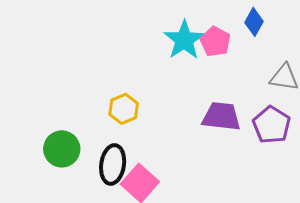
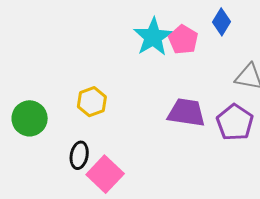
green circle: (62, 149) -> (30, 118), moved
black ellipse: (113, 164) -> (79, 155), size x0.7

